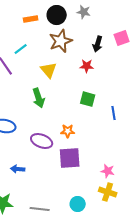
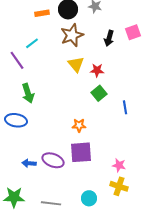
red star: (87, 66) -> (97, 70), moved
yellow triangle: (49, 70) -> (76, 64), moved
green arrow: (39, 98) -> (28, 93), moved
green square: (88, 99) -> (99, 93), turned 35
purple ellipse: (42, 141) -> (53, 160), moved

